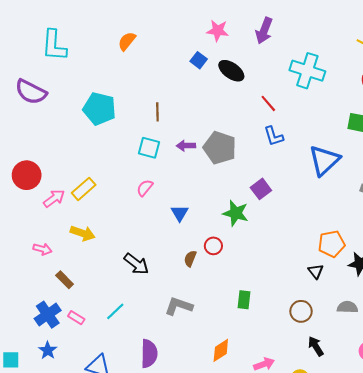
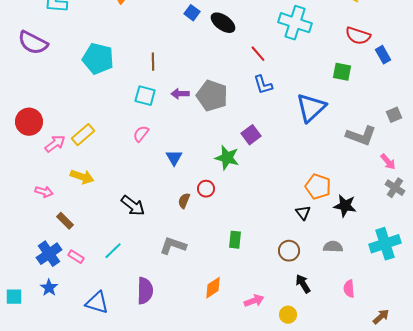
orange pentagon: (332, 244) -> (318, 187), turned 30

